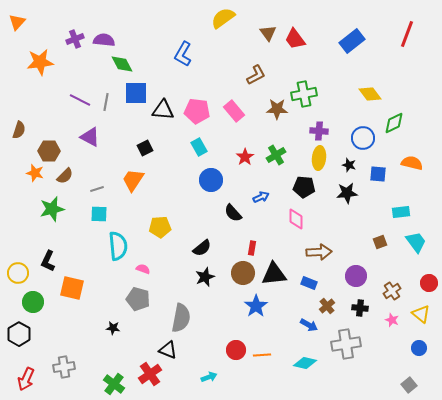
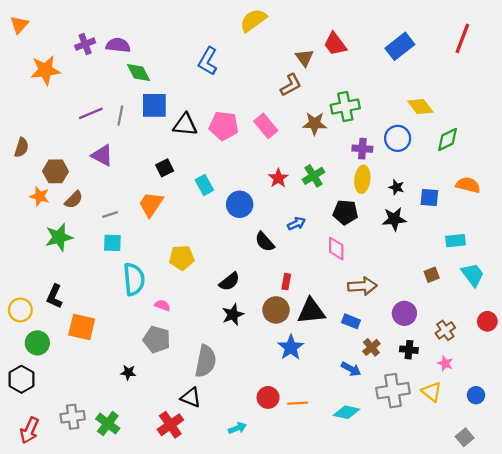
brown triangle: (268, 33) -> (304, 58), moved
purple line: (80, 100) -> (91, 113), turned -50
blue circle: (363, 138) -> (398, 138), moved
cyan rectangle: (199, 147) -> (204, 185), moved
yellow triangle: (421, 314) -> (432, 392), moved
green cross: (114, 384) -> (108, 424), moved

